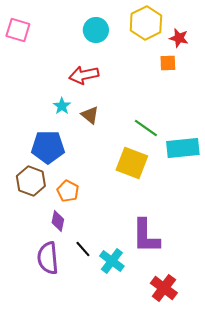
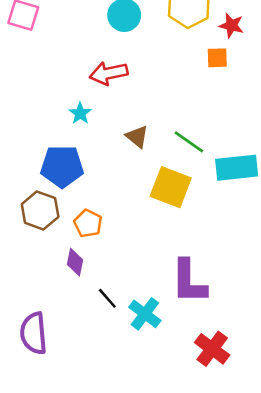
brown triangle: (90, 115) -> (137, 137), moved
purple semicircle: (48, 258) -> (34, 333), moved

